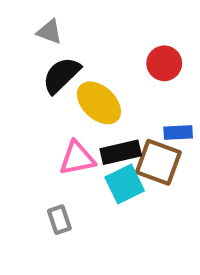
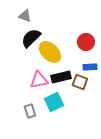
red circle: (164, 63) -> (86, 42), moved
brown square: (158, 162) -> (80, 82), size x0.7
cyan square: (125, 184) -> (54, 102), moved

